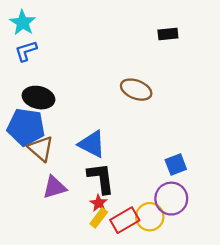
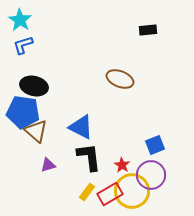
purple triangle: (54, 187) -> (48, 165), size x0.7
red star: (99, 203) -> (122, 165), moved
yellow circle: (150, 217) -> (132, 191), size x1.4

